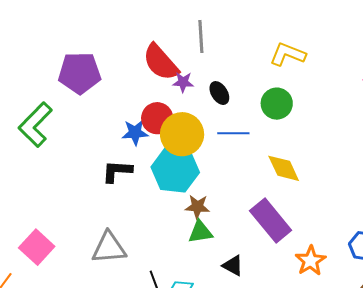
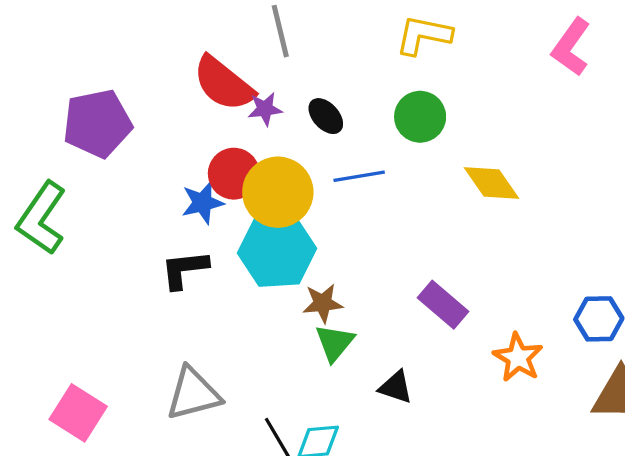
yellow diamond: (284, 168) -> (491, 183), moved
purple rectangle: (271, 220) -> (443, 305), size x0.7
green triangle: (200, 232) -> (335, 343), turned -32

